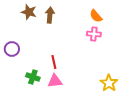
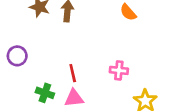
pink cross: (94, 34) -> (119, 70), moved

